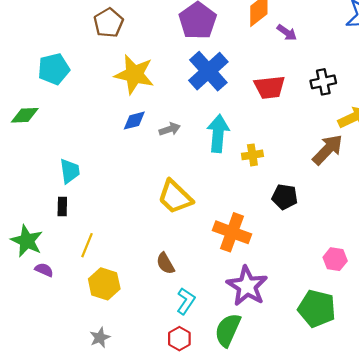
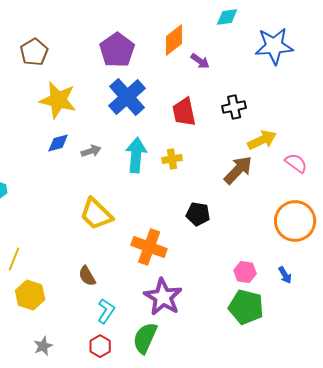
red trapezoid: (270, 87) -> (184, 112), turned 84
yellow cross: (252, 155) -> (172, 159), moved
green pentagon: (317, 309) -> (246, 307), moved
gray star: (100, 338) -> (43, 346), moved

